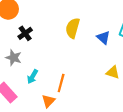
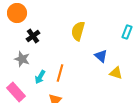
blue triangle: (103, 38) -> (101, 56), moved
orange line: (61, 83) -> (60, 73), moved

